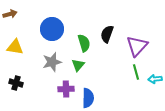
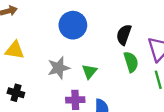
blue circle: (52, 29) -> (73, 25), moved
green semicircle: (84, 43) -> (131, 62), moved

